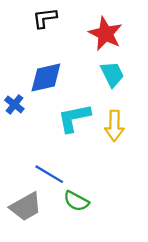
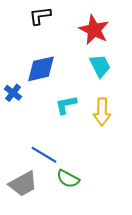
cyan L-shape: (74, 118) -> (66, 105), size x0.7

